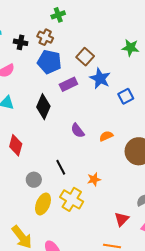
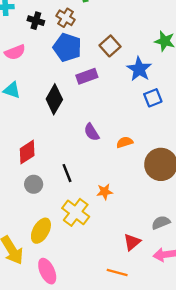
blue star: (100, 78) -> (139, 69), moved
red diamond: (16, 145) -> (27, 152), moved, turned 35
yellow ellipse: (43, 204) -> (41, 231), moved

